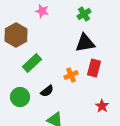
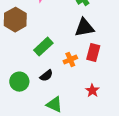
green rectangle: (32, 63) -> (43, 47), moved
red star: (102, 106) -> (92, 91), moved

